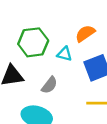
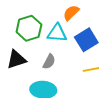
cyan triangle: (65, 54) -> (57, 33), size x1.5

